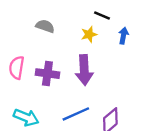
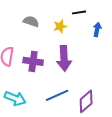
black line: (102, 15) -> (79, 12), turned -32
yellow star: (89, 34) -> (60, 26), moved

